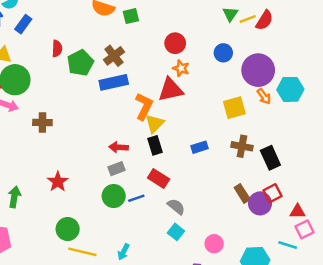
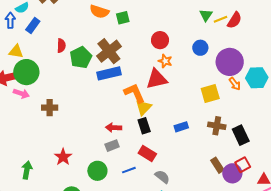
brown cross: (114, 56) -> (109, 51), size x1.4
orange L-shape: (144, 106) -> (134, 93), turned -50
green circle: (114, 196) -> (97, 171), moved

